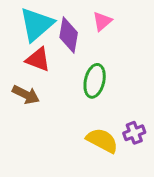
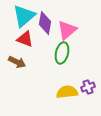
pink triangle: (102, 21) -> (67, 30), moved, size x1.5
yellow semicircle: (102, 140) -> (67, 92), turned -35

